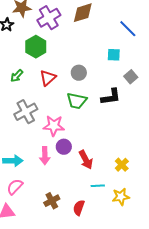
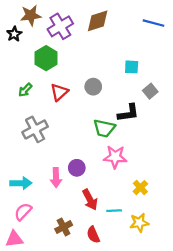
blue line: (128, 29) -> (154, 23), moved, turned -30
green trapezoid: (77, 101) -> (104, 128), moved
pink star: (54, 126) -> (115, 157), moved
red arrow: (86, 160) -> (90, 200), moved
red semicircle: (79, 208) -> (93, 235), turned -42

